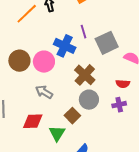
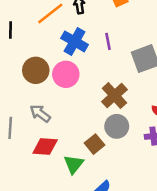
purple line: (84, 32) -> (108, 41), moved
blue cross: (65, 46) -> (75, 41), moved
gray arrow: (44, 92) -> (40, 113), moved

